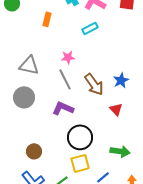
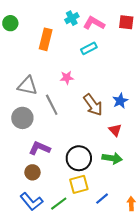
orange rectangle: (47, 19) -> (46, 39), size x1.5
gray line: (65, 79) -> (52, 105), moved
purple L-shape: (63, 108) -> (40, 148), moved
green arrow: (120, 151) -> (112, 158), moved

